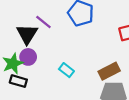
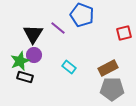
purple line: (43, 22) -> (58, 28), moved

